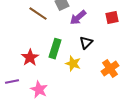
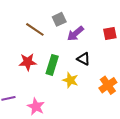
black triangle: (86, 43) -> (84, 59), turned -48
red star: (30, 58) -> (28, 62), moved, turned 30

